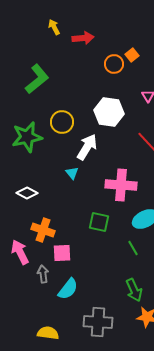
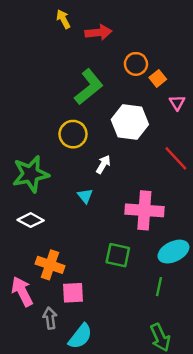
orange square: (132, 55) -> (158, 78), moved
green L-shape: (37, 79) -> (89, 87), moved
green star: (27, 137) -> (31, 174), moved
white arrow: (87, 147) -> (103, 164), size x0.6
green line: (133, 248) -> (159, 287), turned 42

